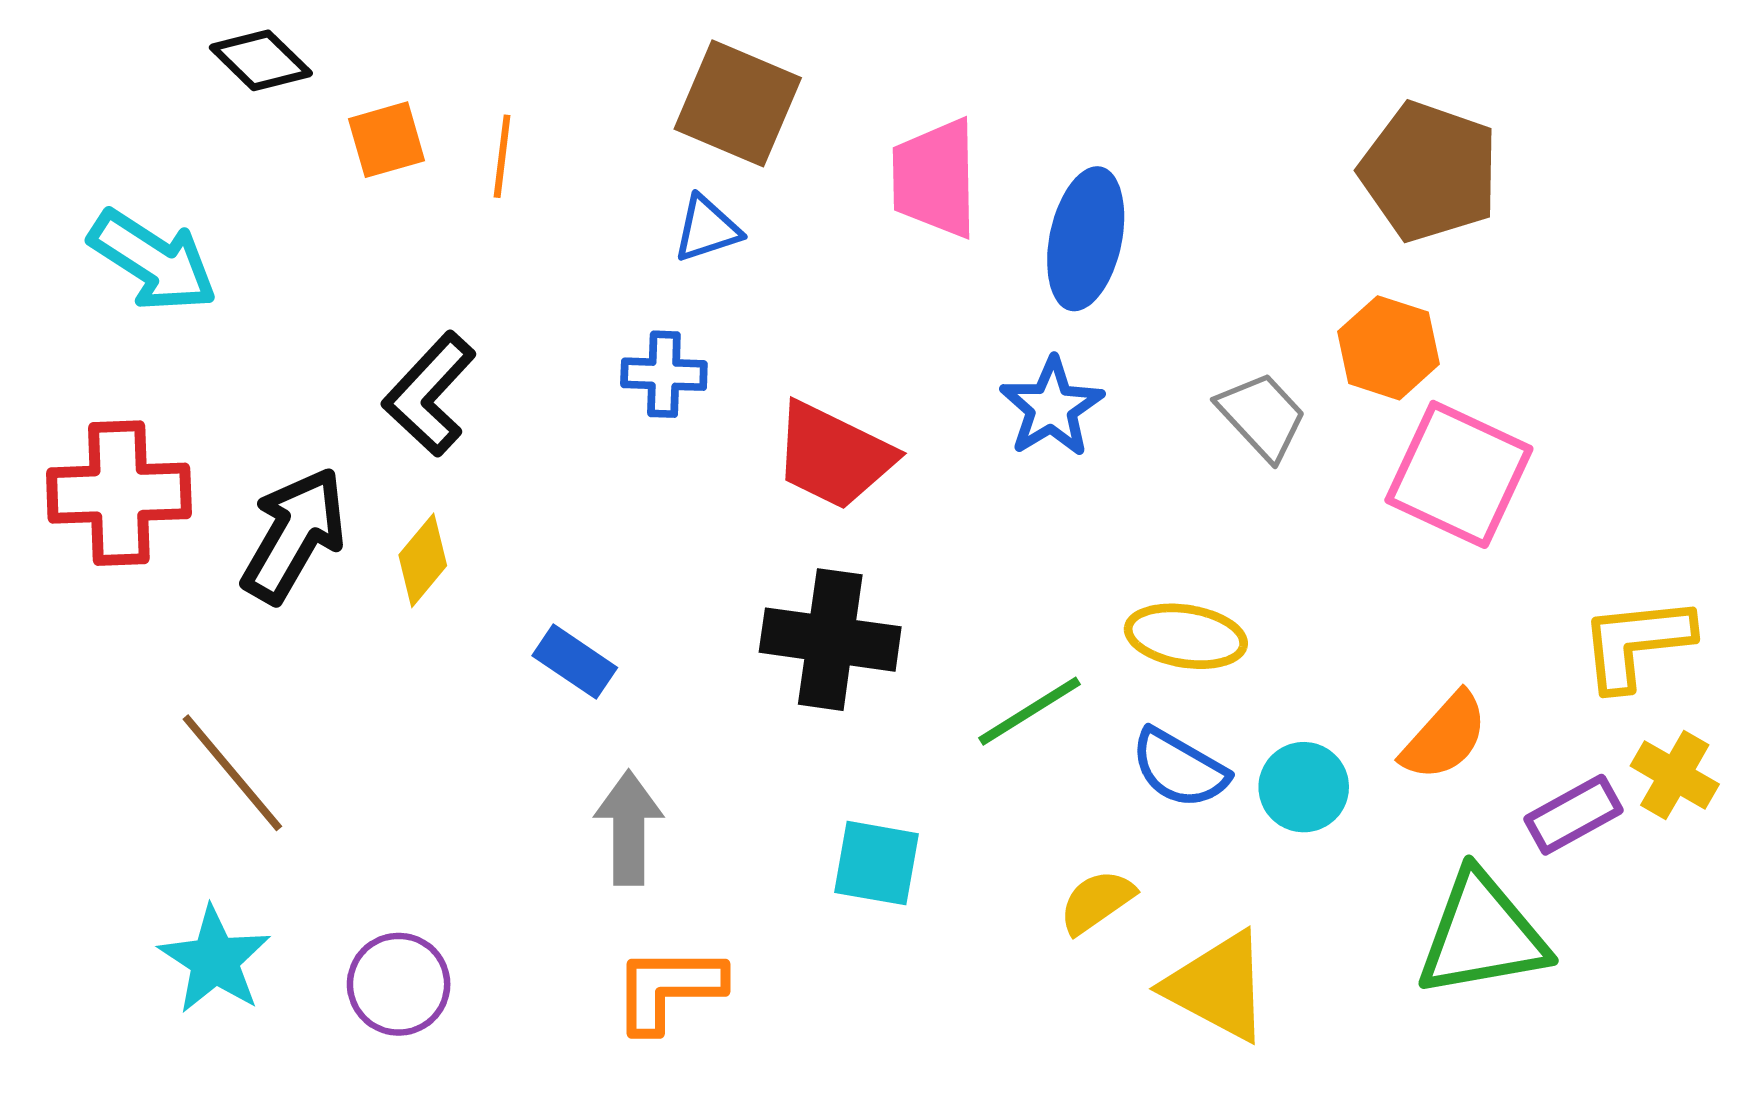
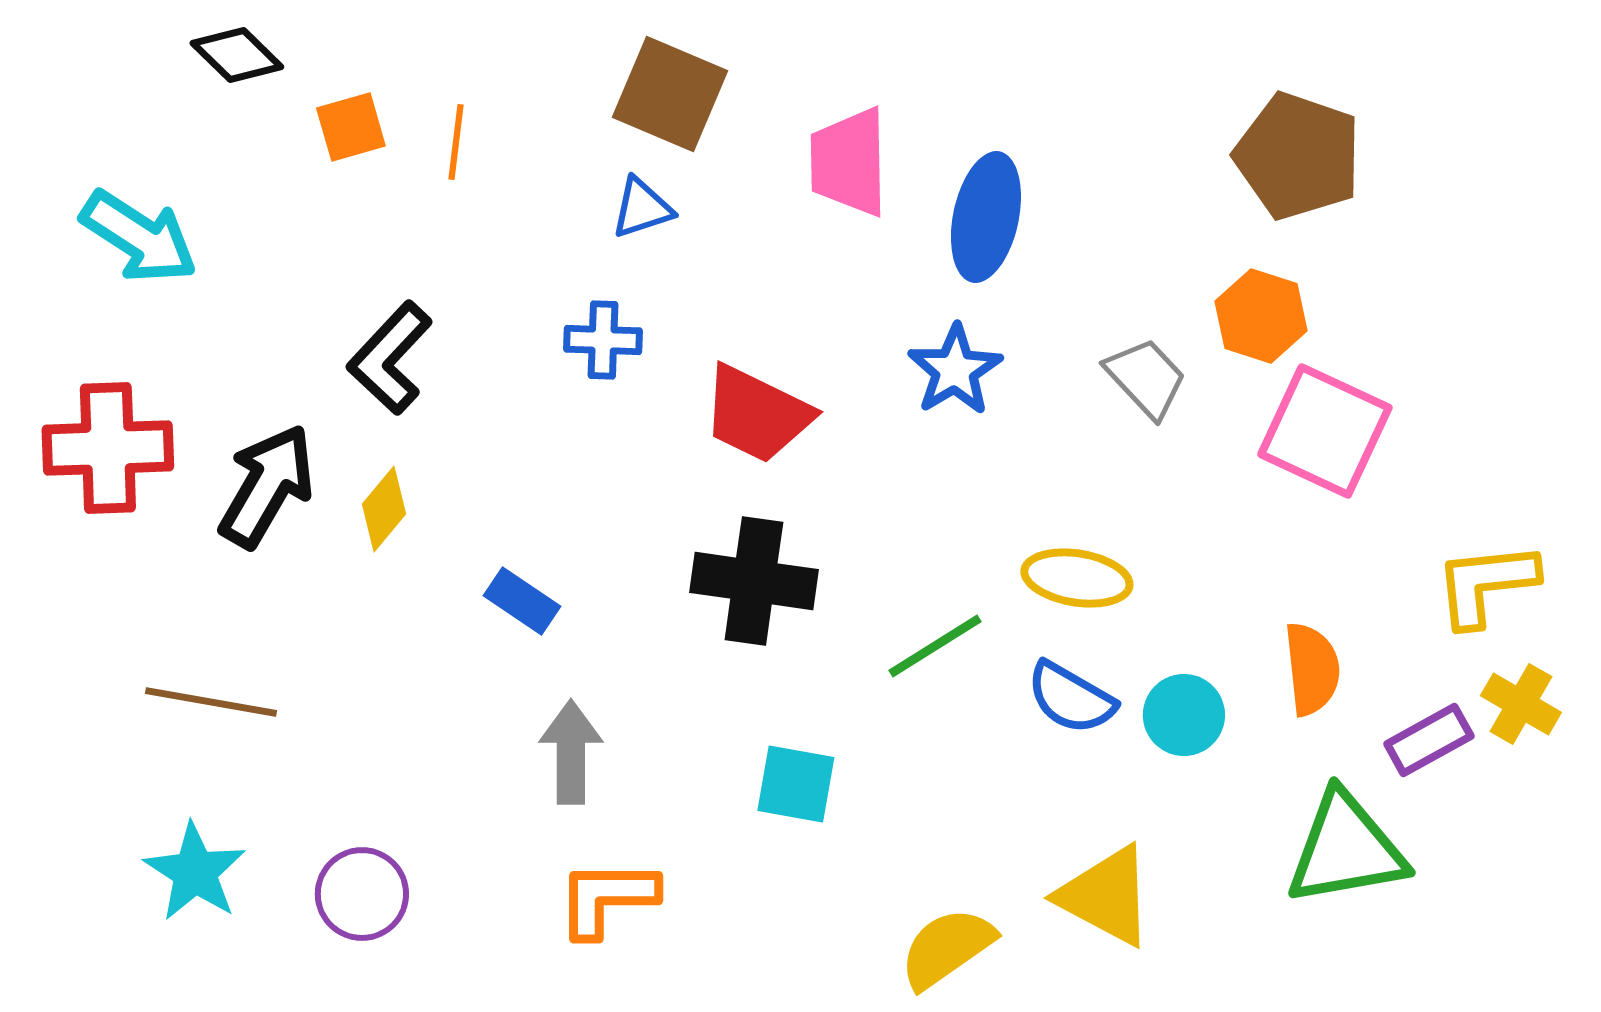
orange semicircle: (1445, 736) -> (1312, 669), turned -48
brown line: (232, 773) -> (211, 702), turned -40
yellow semicircle: (1097, 902) -> (947, 948), moved, size x1.4

